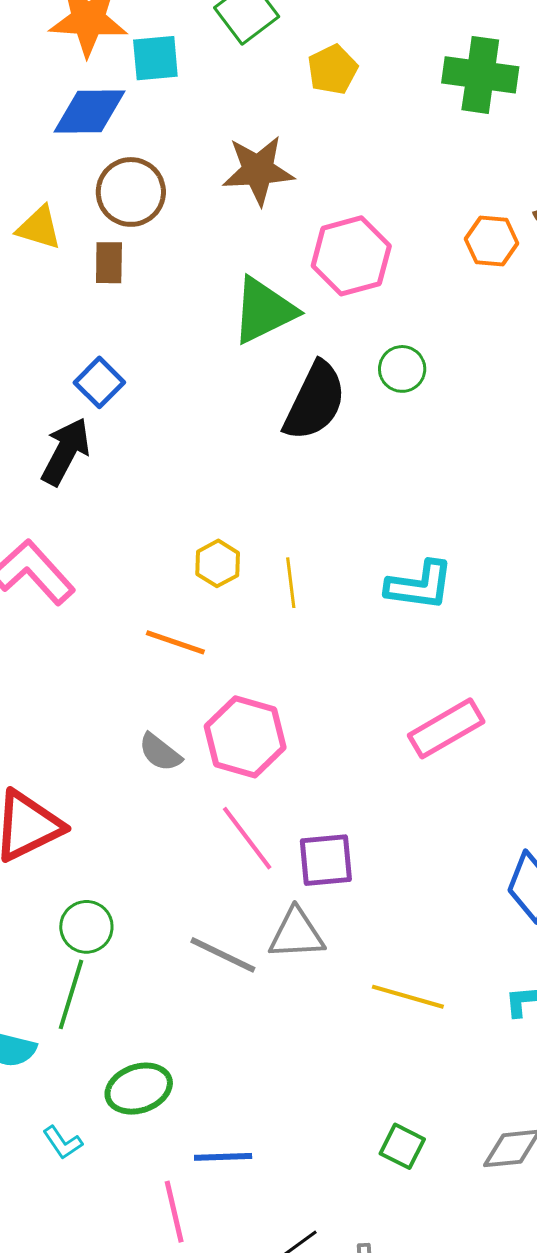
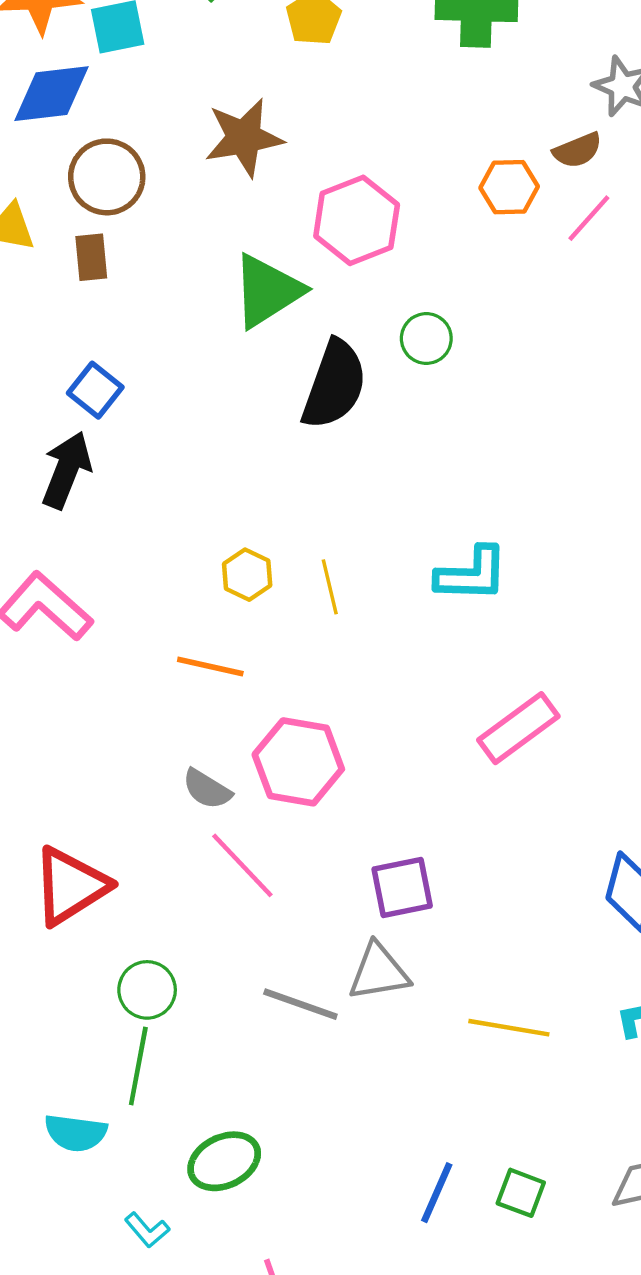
pink line: (247, 838) -> (242, 865), moved
blue line: (223, 1157) -> (437, 1193), moved, turned -58

